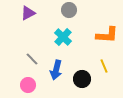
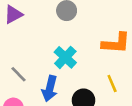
cyan cross: (63, 37) -> (65, 57), moved

